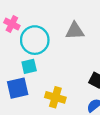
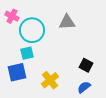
yellow cross: (55, 97) -> (50, 80), turned 36

